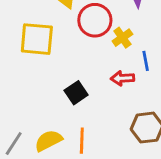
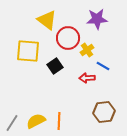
blue line: (146, 61) -> (103, 66), turned -48
black square: (76, 93) -> (55, 66), moved

